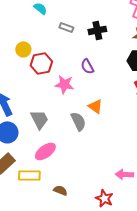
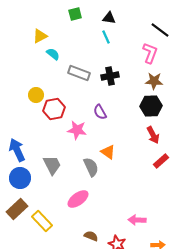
gray rectangle: (66, 27) -> (79, 73), size x1.5
pink ellipse: (45, 151) -> (78, 199), moved
yellow rectangle: (29, 175) -> (42, 221), turned 45
brown semicircle: (60, 190) -> (91, 236), moved

